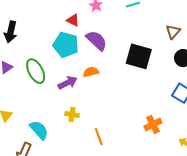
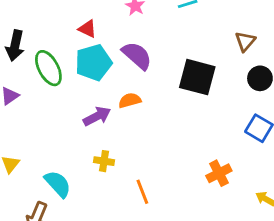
red triangle: (73, 20) -> (87, 29), moved
cyan pentagon: (66, 45) -> (93, 62), turned -30
green ellipse: (36, 71) -> (48, 68), moved

